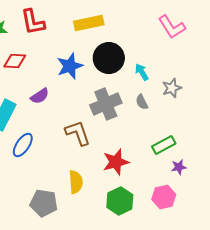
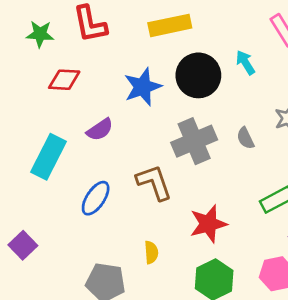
cyan arrow: (142, 72) -> (245, 63), moved
blue ellipse: (23, 145) -> (96, 198), moved
yellow semicircle: (76, 182) -> (151, 252), size x0.7

